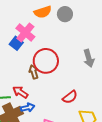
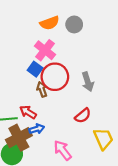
pink cross: (25, 33) -> (45, 50), moved
blue square: (16, 43) -> (35, 69), moved
gray arrow: (89, 58) -> (88, 82), moved

